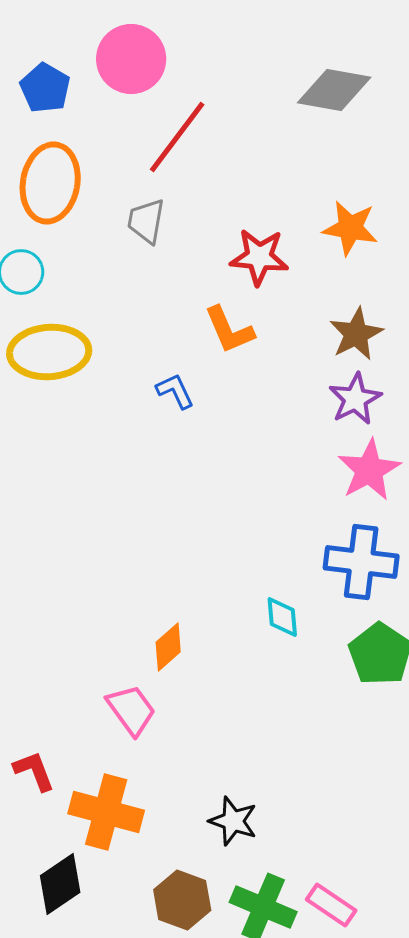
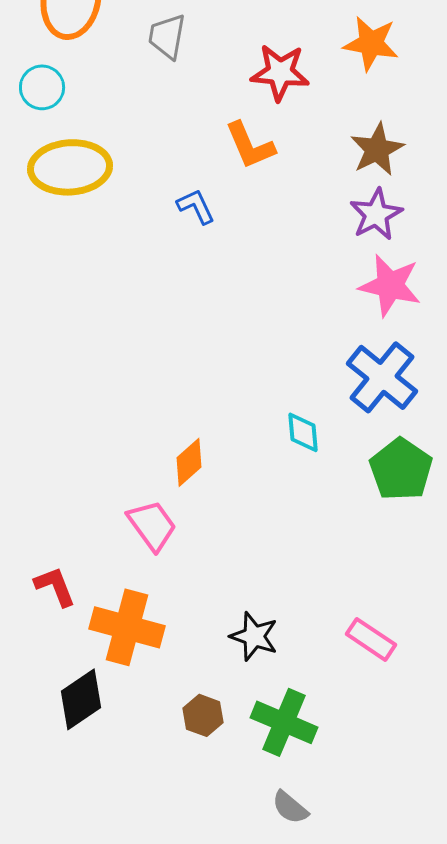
pink star: (369, 470) -> (390, 285), turned -30
blue cross: (361, 562) -> (382, 377), turned 32
brown hexagon: (182, 900) -> (203, 715), size x0.7
pink rectangle: (331, 905) -> (371, 639), moved

